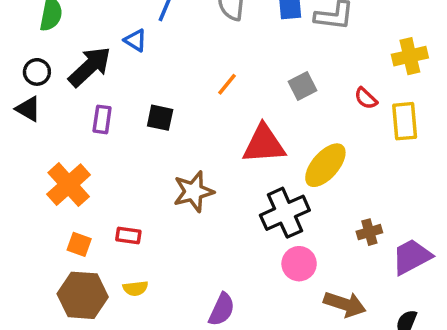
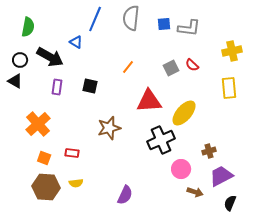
black arrow: (90, 67) -> (50, 57), turned 72
red semicircle: (366, 98) -> (192, 65), moved
purple trapezoid: (412, 257) -> (221, 176), moved
pink circle: (299, 264) -> (181, 169), moved
brown arrow: (345, 304) -> (195, 192), size x0.7

